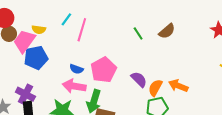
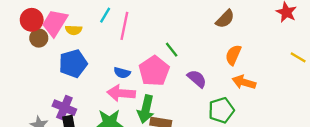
green line: (138, 33) -> (172, 50), moved
pink trapezoid: (24, 41) -> (55, 23), moved
orange semicircle: (155, 88) -> (233, 55), moved

